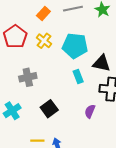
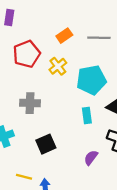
cyan pentagon: (75, 46) -> (91, 80), turned -30

